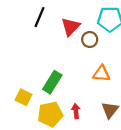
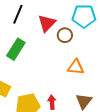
green rectangle: (52, 82) -> (16, 49), moved

